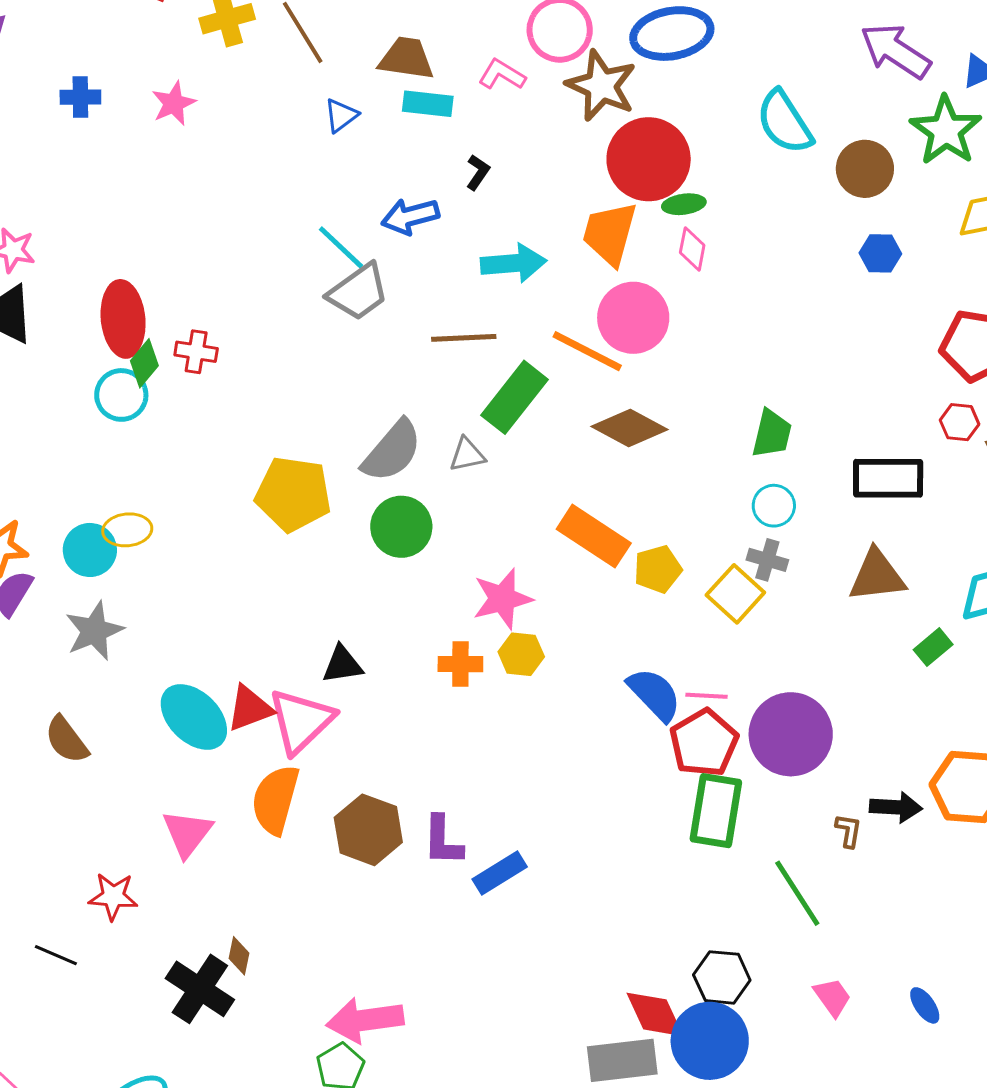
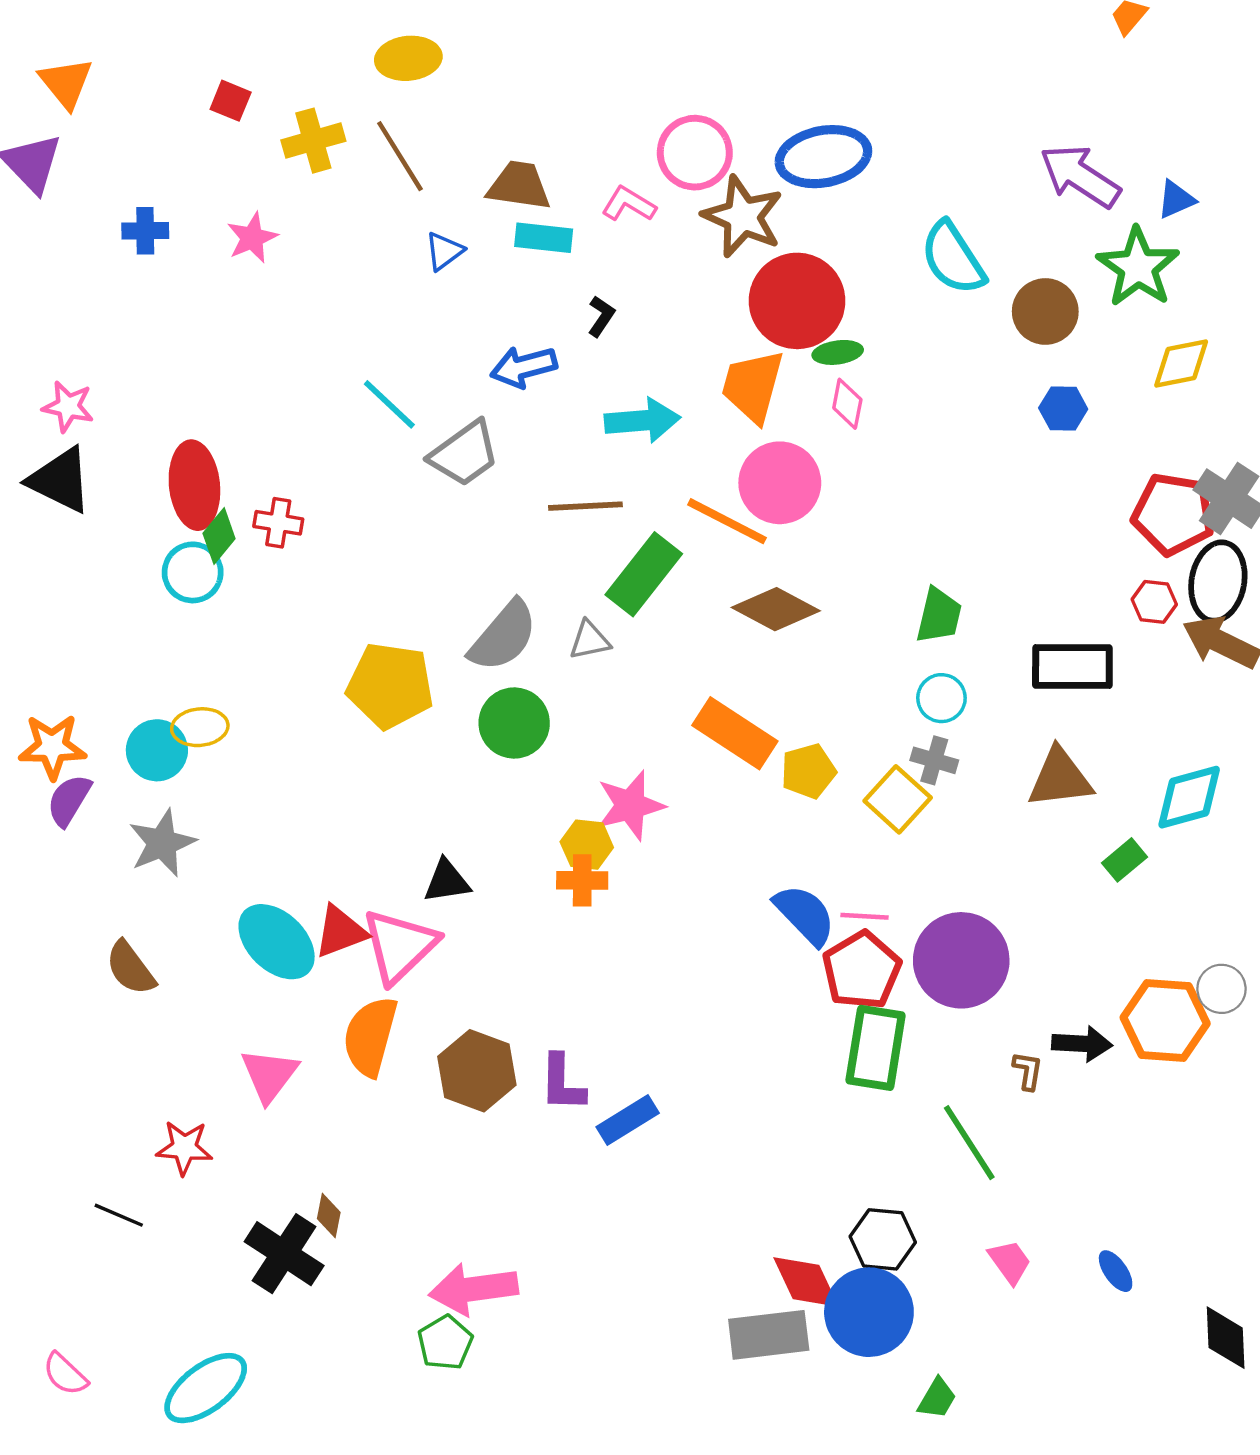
cyan line: (341, 247) -> (389, 404), moved
yellow hexagon: (521, 654) -> (587, 845), moved

